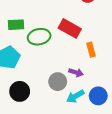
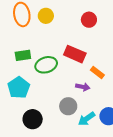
orange rectangle: (91, 50) -> (97, 72), turned -32
purple arrow: (76, 73) -> (83, 87), moved

